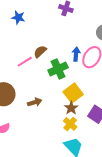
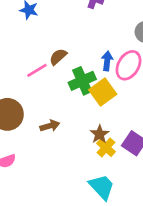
yellow square: (73, 93) -> (103, 92), moved
yellow cross: (70, 124) -> (106, 147), moved

